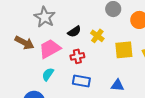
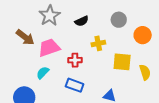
black semicircle: (74, 32) -> (82, 21), moved
yellow cross: (97, 36) -> (98, 43), turned 32

